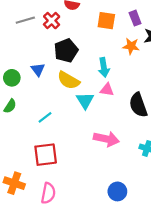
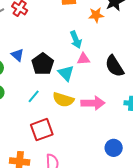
black pentagon: (66, 50) -> (43, 64), moved
yellow semicircle: (68, 80) -> (63, 100), moved

